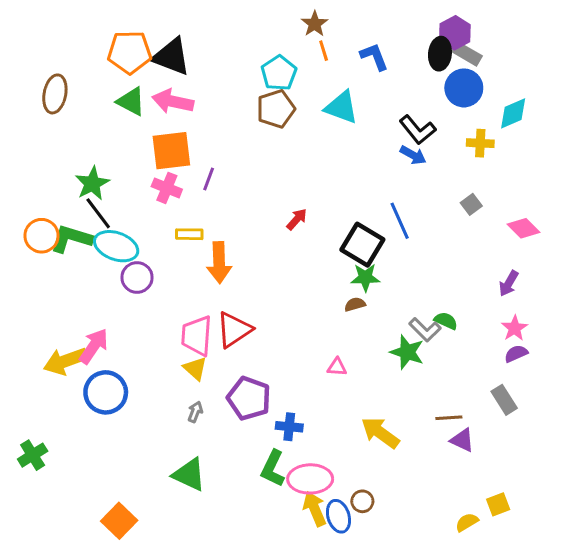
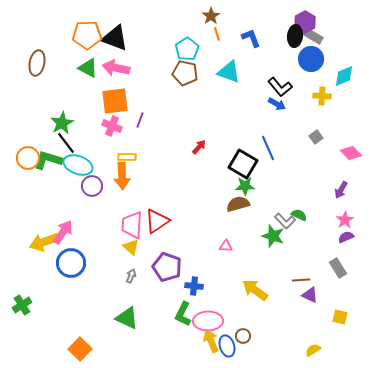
brown pentagon: (276, 109) -> (185, 73), turned 30
orange arrow: (219, 263) -> (122, 176), moved
brown semicircle: (355, 304) -> (238, 204), size x1.6
yellow square: (498, 504) -> (340, 317), moved, turned 35

